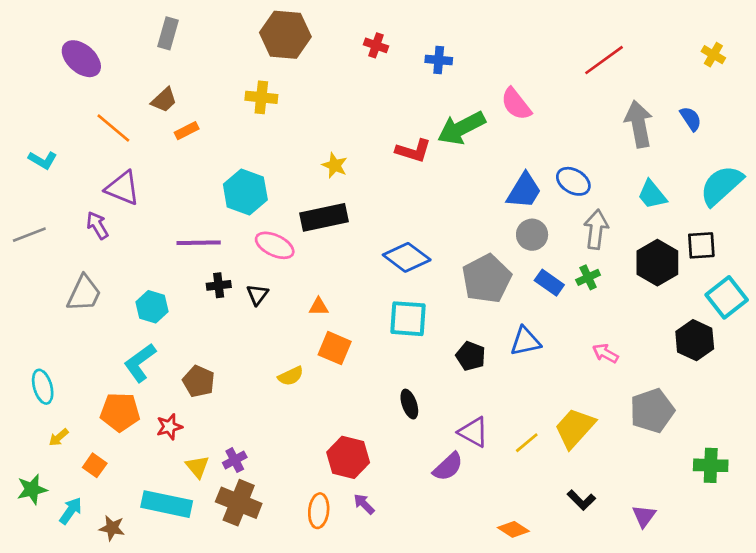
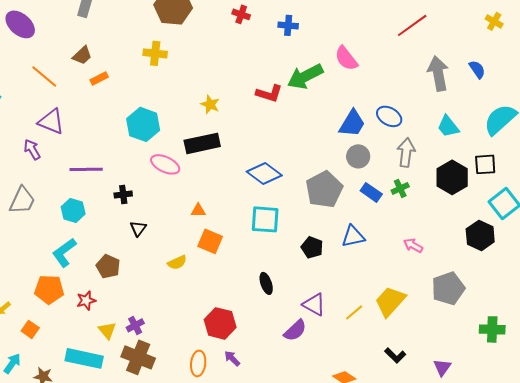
purple line: (199, 243) -> (86, 169), moved
black triangle: (257, 295) -> (138, 228), moved

